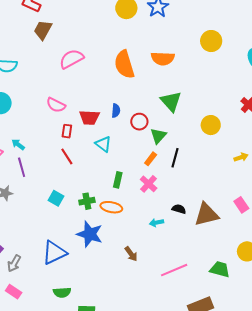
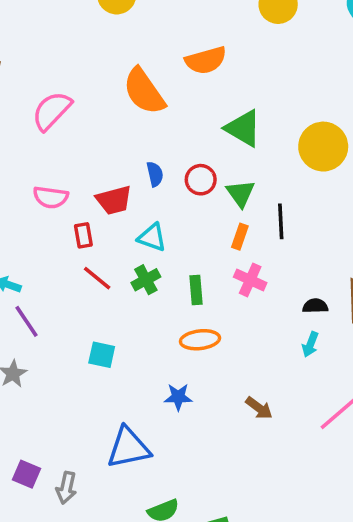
yellow circle: (211, 125) -> (323, 147), size x1.4
green cross: (87, 201) -> (146, 280), moved
cyan arrow: (156, 223) -> (310, 344), moved, turned -40
blue star: (90, 234) -> (178, 397), size x0.6
blue triangle: (54, 253) -> (128, 448), turned 32

